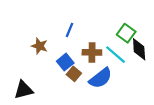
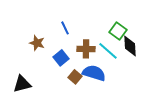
blue line: (70, 30) -> (65, 28), turned -48
brown square: (74, 74) -> (75, 77), moved
blue semicircle: (101, 78) -> (94, 73), turned -125

